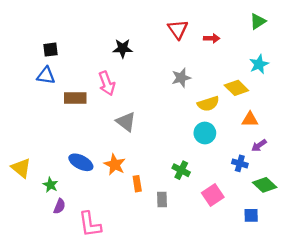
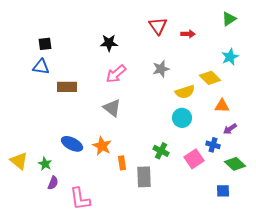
pink arrow: (107, 83) -> (116, 74), moved, turned 70
yellow triangle: (21, 168) -> (19, 161), moved
pink square: (213, 195) -> (194, 159), moved
gray rectangle: (162, 199) -> (144, 177), size x1.5

